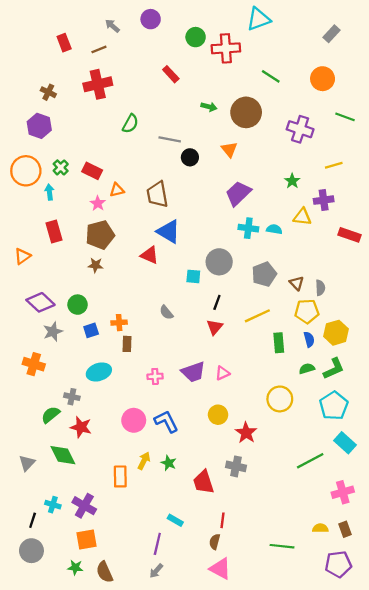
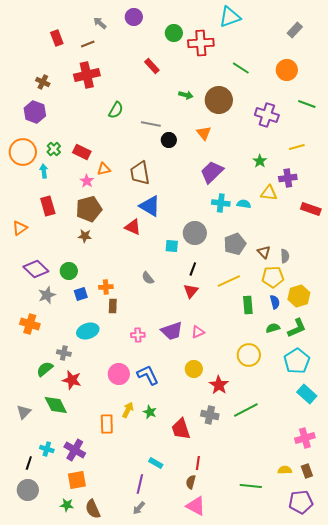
green line: (310, 461) -> (246, 410), moved

